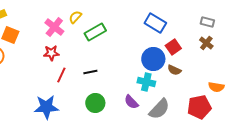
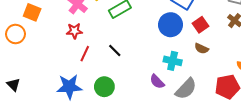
blue circle: (153, 59) -> (171, 25), moved
black line: (90, 72) -> (115, 51), turned 56
green circle: (95, 103) -> (104, 87), moved

